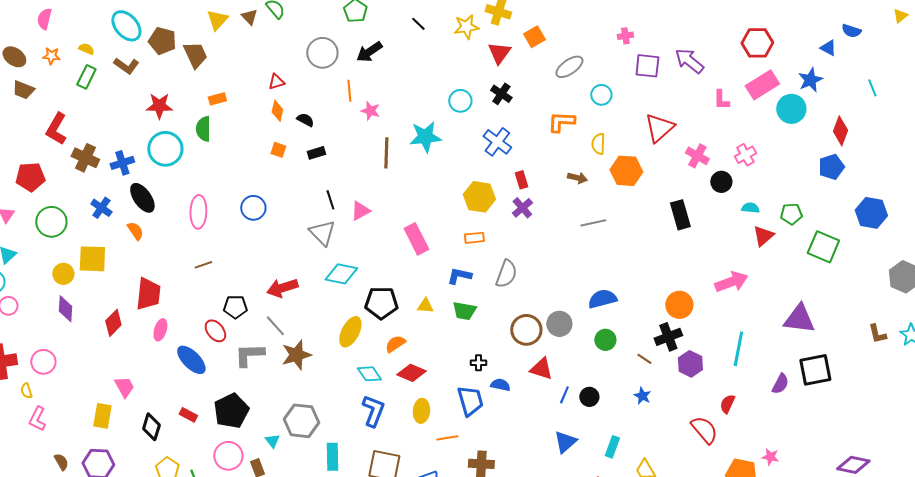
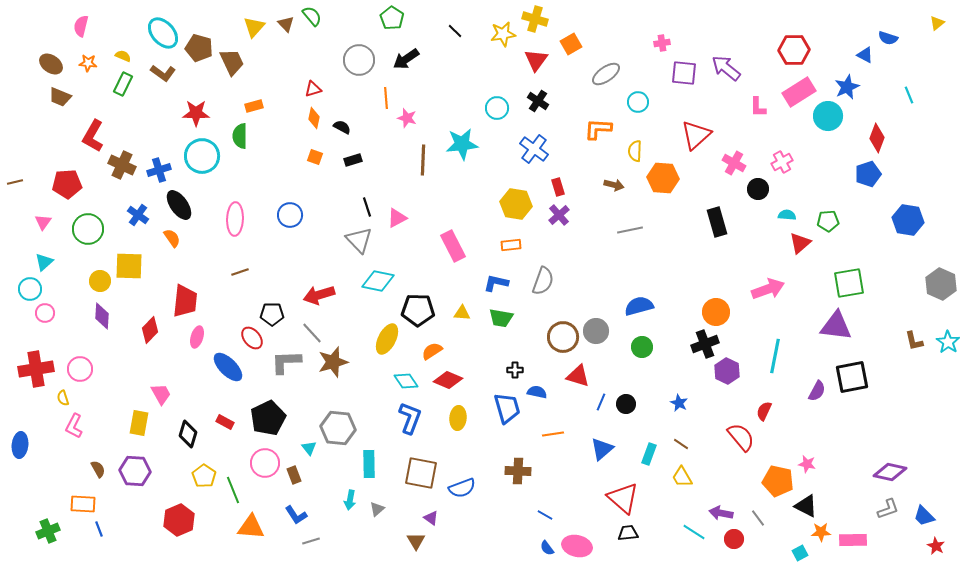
green square: (823, 247) -> (849, 283), moved, turned -32
brown line: (644, 359) -> (681, 444), moved
orange line: (447, 438) -> (553, 434), moved

